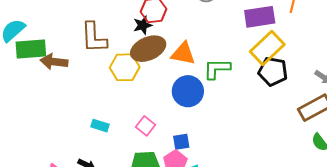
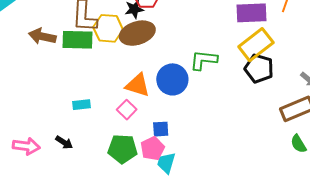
green rectangle: (31, 49) -> (78, 40), moved
orange triangle: (183, 54) -> (138, 85), moved
yellow hexagon: (125, 67) -> (108, 28), moved
cyan rectangle: (100, 126) -> (81, 105), turned -30

